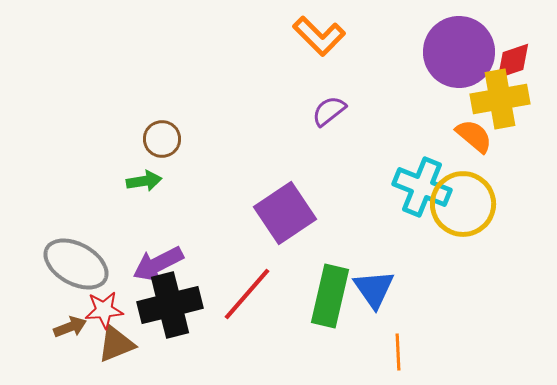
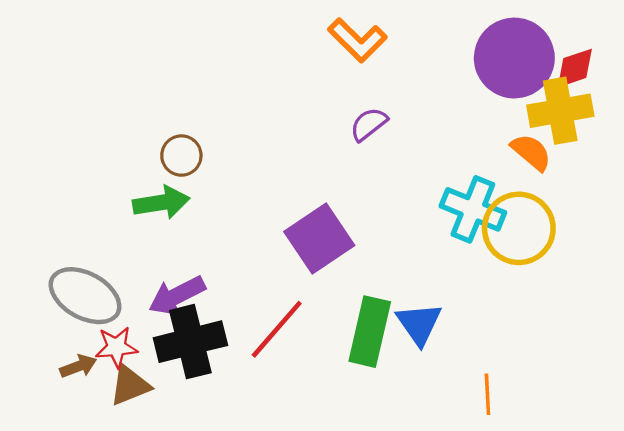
green arrow: (144, 181) -> (161, 203), size x1.4
orange line: (398, 352) -> (487, 394), moved

